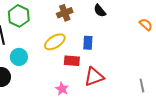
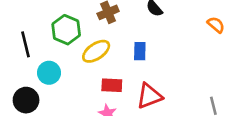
green hexagon: (19, 16) -> (66, 30), moved
red rectangle: (72, 61) -> (112, 85), moved

